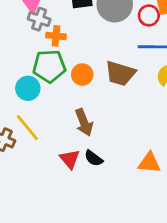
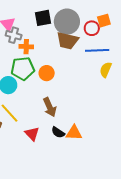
brown trapezoid: (120, 73) -> (67, 41), moved
red triangle: (70, 159) -> (32, 134), moved
orange triangle: (149, 163) -> (74, 133), moved

